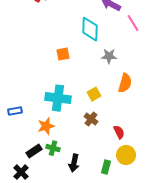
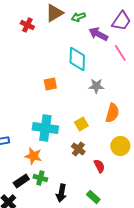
orange star: (46, 126) -> (33, 156), turned 30
red semicircle: (119, 132) -> (99, 166), moved
yellow circle: (126, 155) -> (120, 146), moved
green rectangle: (106, 167) -> (93, 197), turned -64

